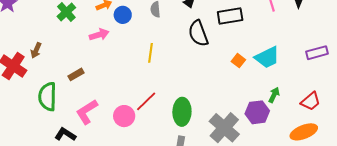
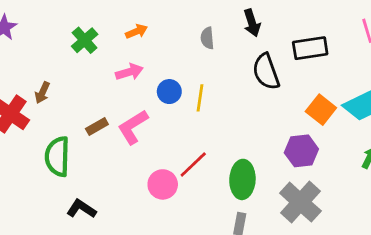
blue circle: (123, 15) -> (169, 92), moved
orange square: (238, 61) -> (321, 110), size x1.5
pink L-shape: (87, 112) -> (133, 127), moved
purple hexagon: (257, 112) -> (301, 151), moved

